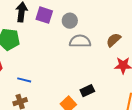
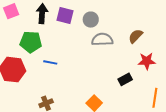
blue line: (24, 80) -> (50, 62), moved
black rectangle: (87, 91) -> (125, 79), moved

